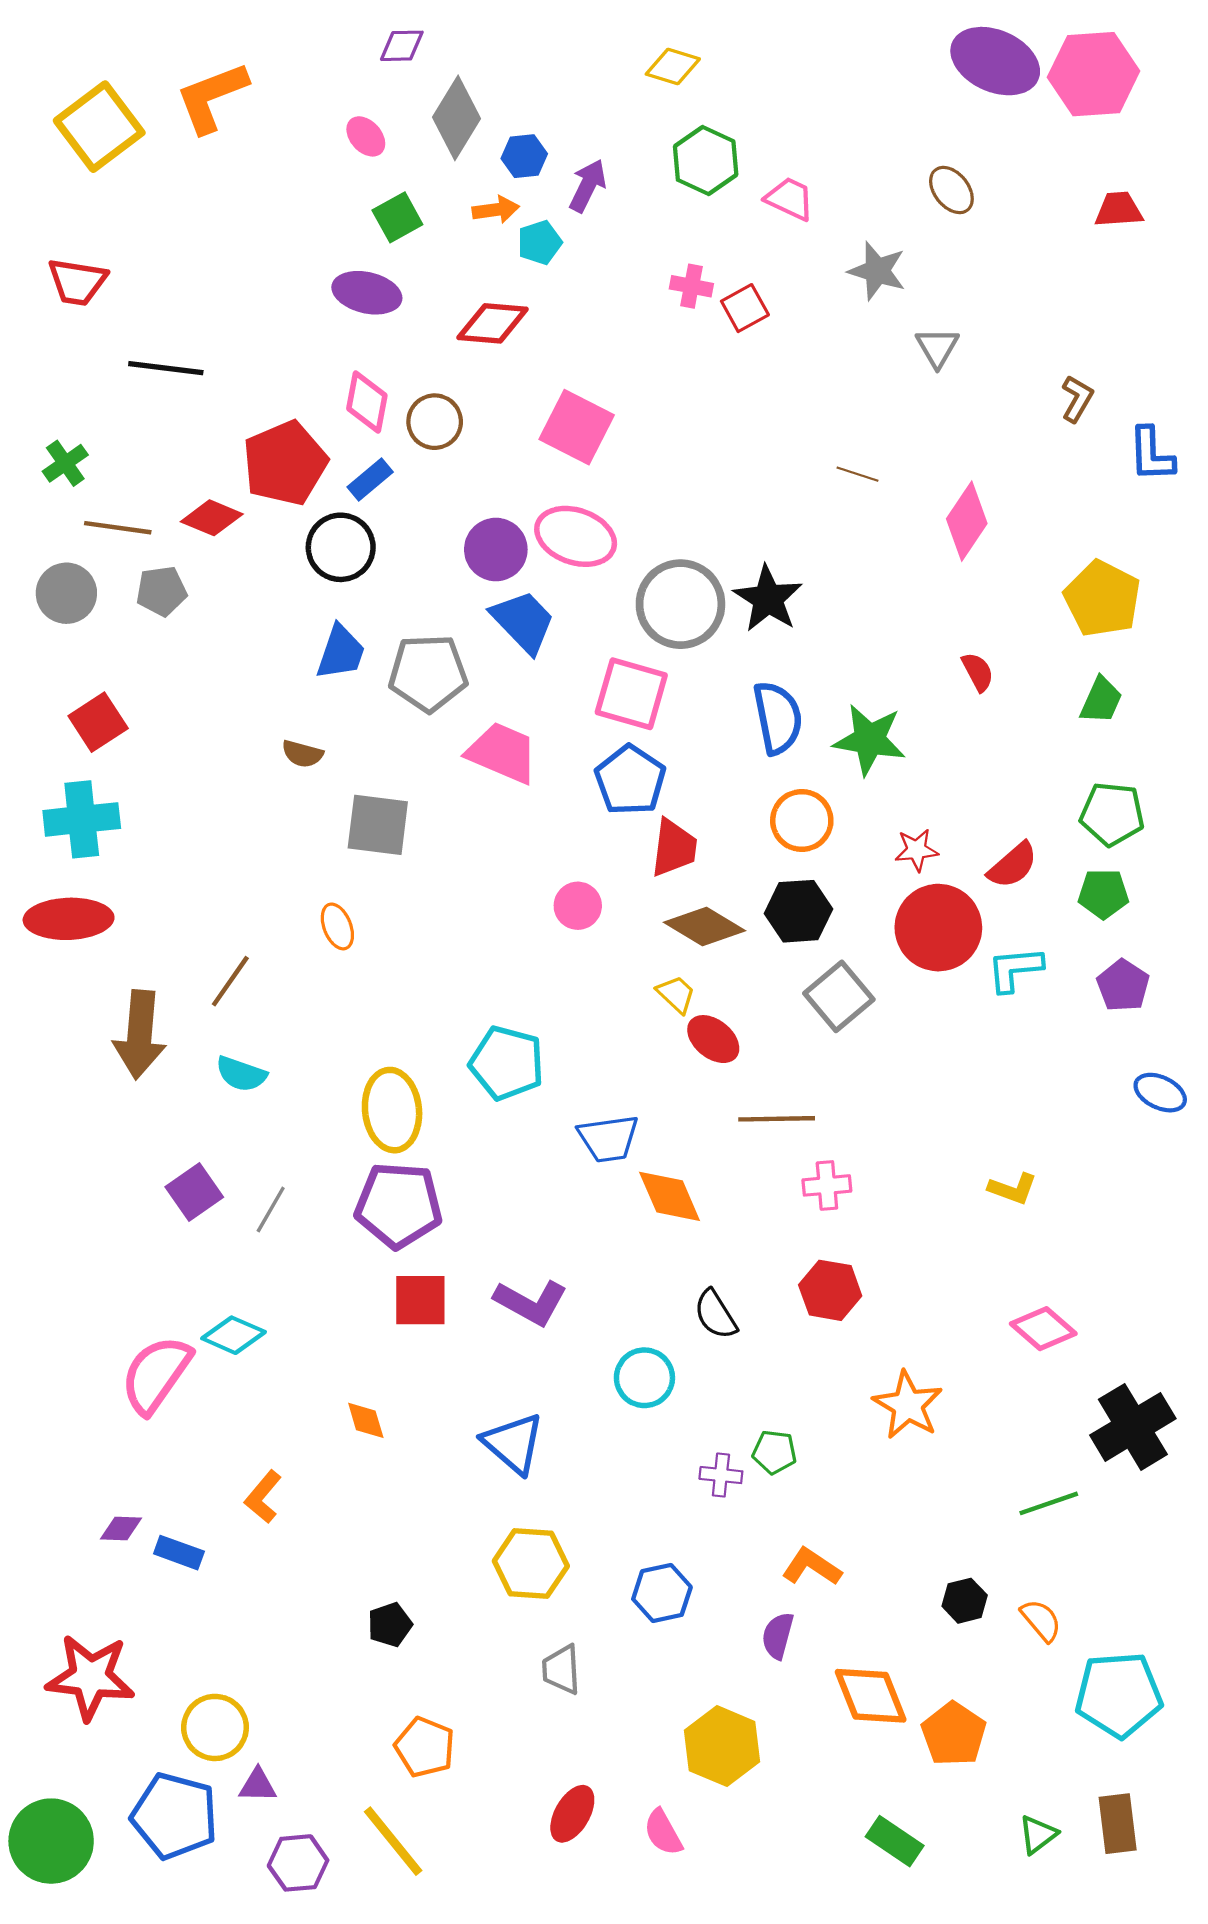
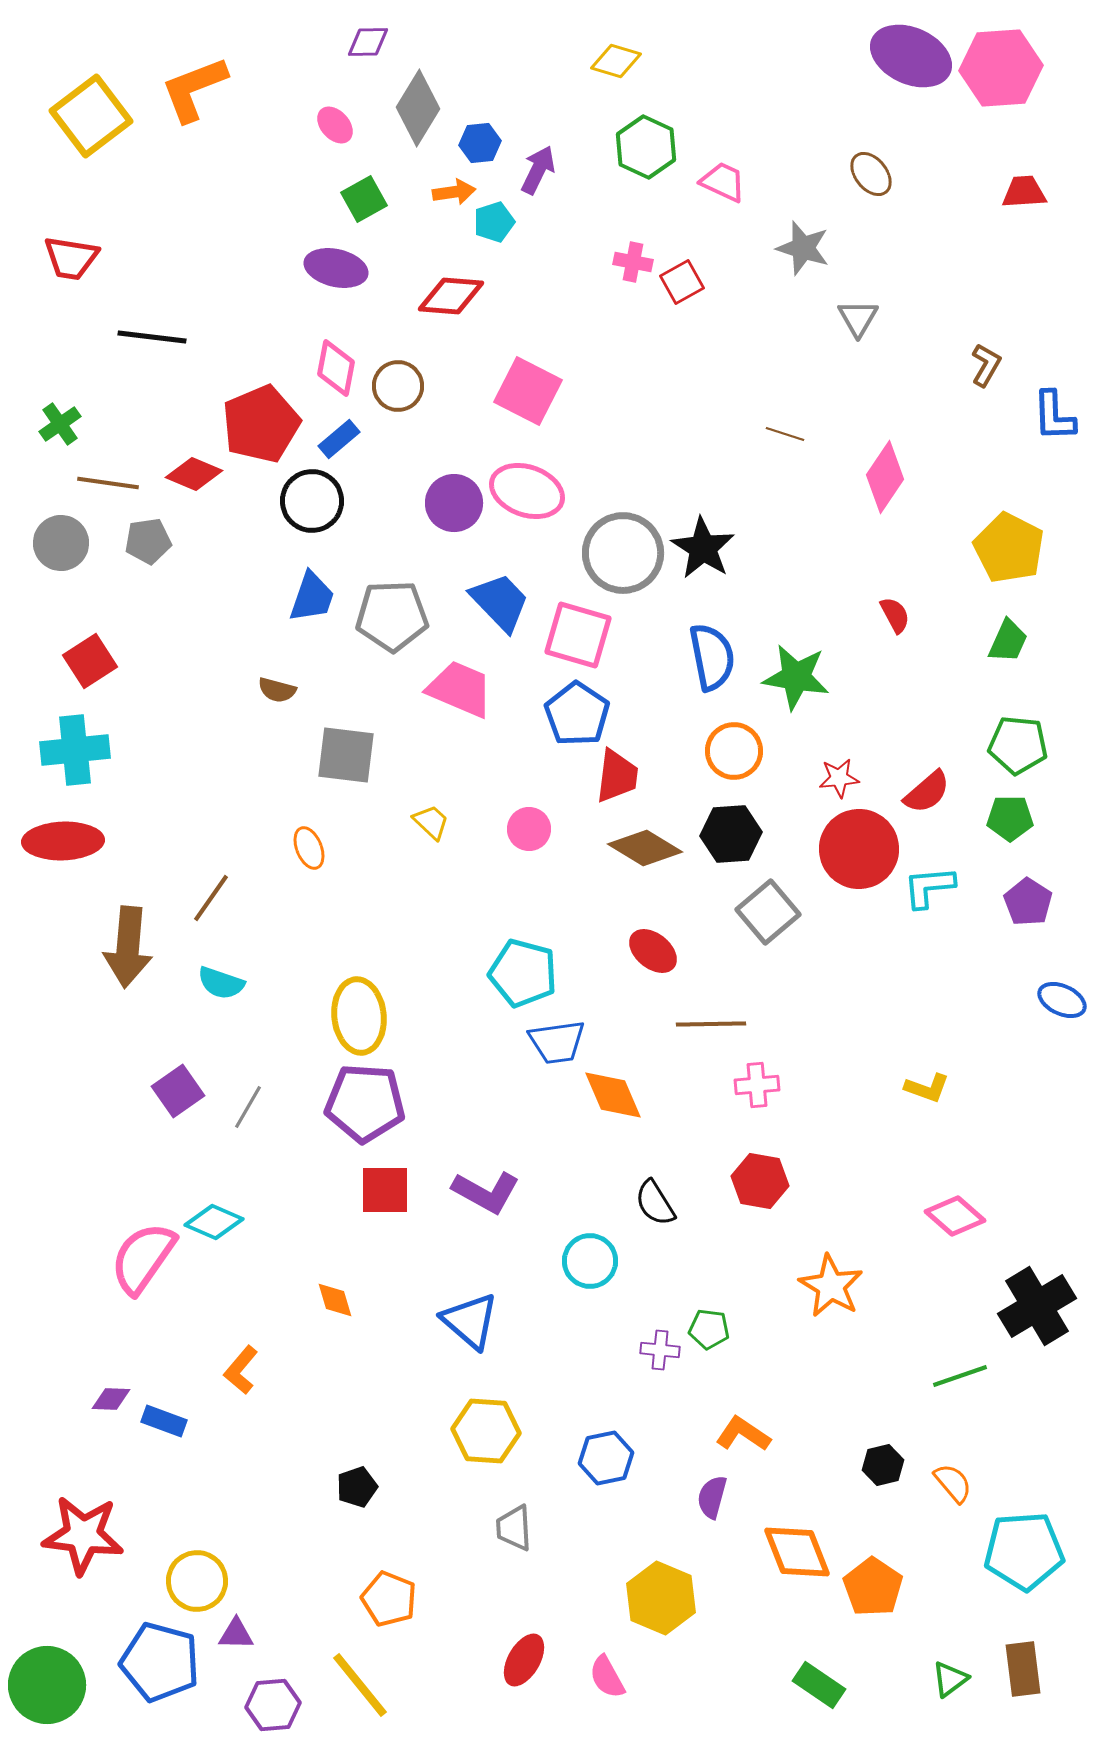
blue trapezoid: (523, 622) -> (500, 602), moved
yellow trapezoid: (676, 994) -> (431, 822), moved
cyan pentagon: (507, 1063) -> (523, 973), moved

